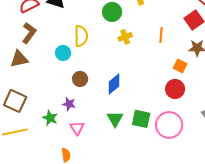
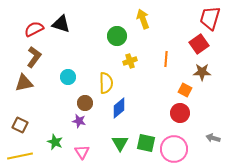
yellow semicircle: (81, 36) -> (106, 83), moved
brown square: (15, 101) -> (20, 125), size x0.7
purple star: (69, 104) -> (79, 121), moved

